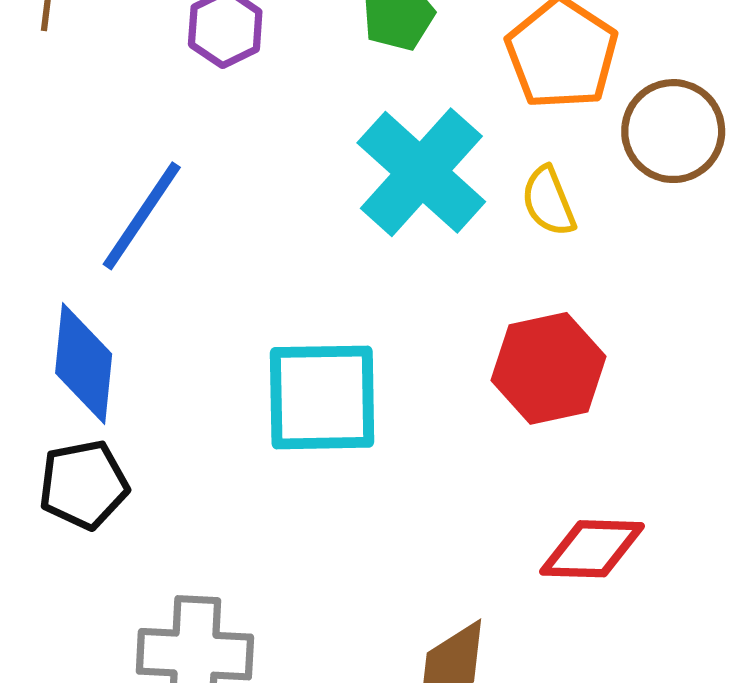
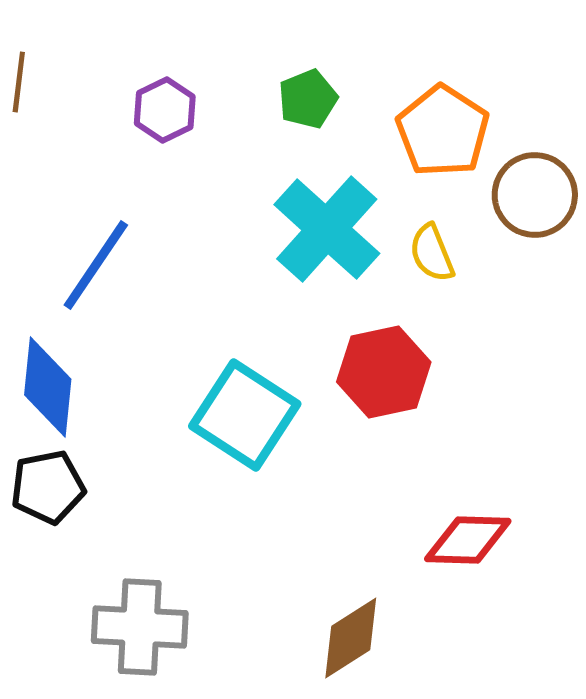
red hexagon: (548, 368) -> (384, 372), moved
cyan square: (322, 397) -> (245, 415), turned 34

